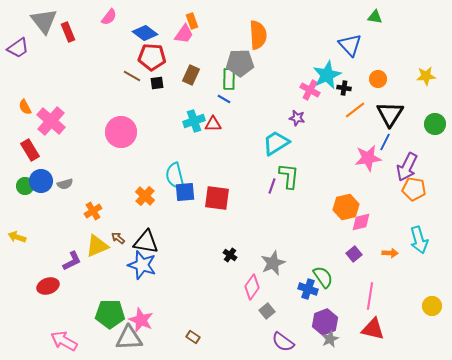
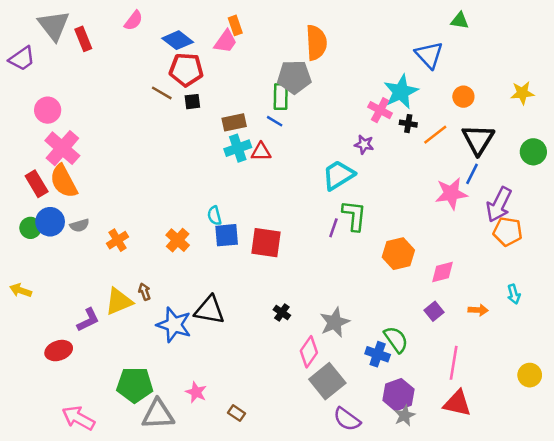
brown rectangle: (191, 75) -> (234, 122), moved, turned 54
black cross: (344, 88) -> (408, 124), moved
orange semicircle: (25, 107) -> (64, 181), moved, size x1.8
pink circle: (121, 132) -> (48, 110), moved, size x0.7
cyan semicircle: (175, 176) -> (214, 216), size x0.6
orange hexagon: (346, 207) -> (398, 254), moved
orange cross: (93, 211) -> (118, 240), moved
brown arrow: (118, 238) -> (145, 292), turned 32
cyan arrow: (419, 240) -> (514, 294), size x0.6
black triangle: (146, 242) -> (210, 310), moved
gray square: (267, 311) -> (327, 381), size x1.8
pink star: (141, 320) -> (196, 392), moved, size x0.7

